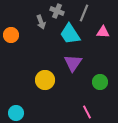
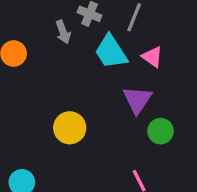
pink triangle: (103, 32) -> (152, 57), moved, turned 32
purple triangle: (73, 63) -> (137, 100), moved

